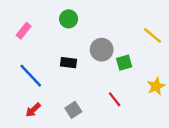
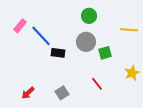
green circle: (69, 19) -> (89, 16), moved
yellow line: (152, 35) -> (129, 30), turned -36
blue line: (31, 76) -> (41, 36), moved

